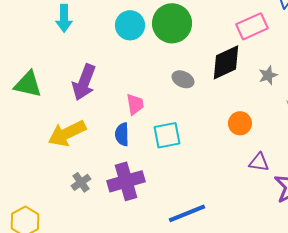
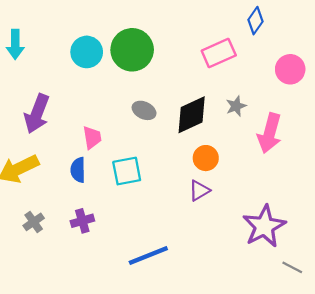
black diamond: (226, 62) -> (192, 115), moved
purple triangle: (259, 162) -> (199, 191), moved, turned -40
purple cross: (126, 181) -> (82, 221), size x0.6

